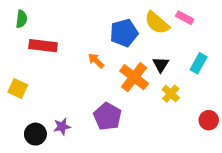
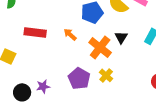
red rectangle: (43, 46) -> (35, 32), moved
yellow cross: (171, 94) -> (106, 75), moved

